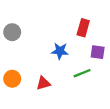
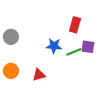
gray circle: (12, 32) -> (11, 37), moved
green line: (82, 73) -> (74, 52), moved

